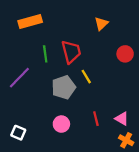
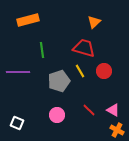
red trapezoid: (71, 52) -> (84, 48), moved, turned -60
red circle: (125, 54) -> (104, 71), moved
purple line: (19, 78) -> (18, 72), turned 45
red line: (96, 119) -> (89, 110), turned -32

